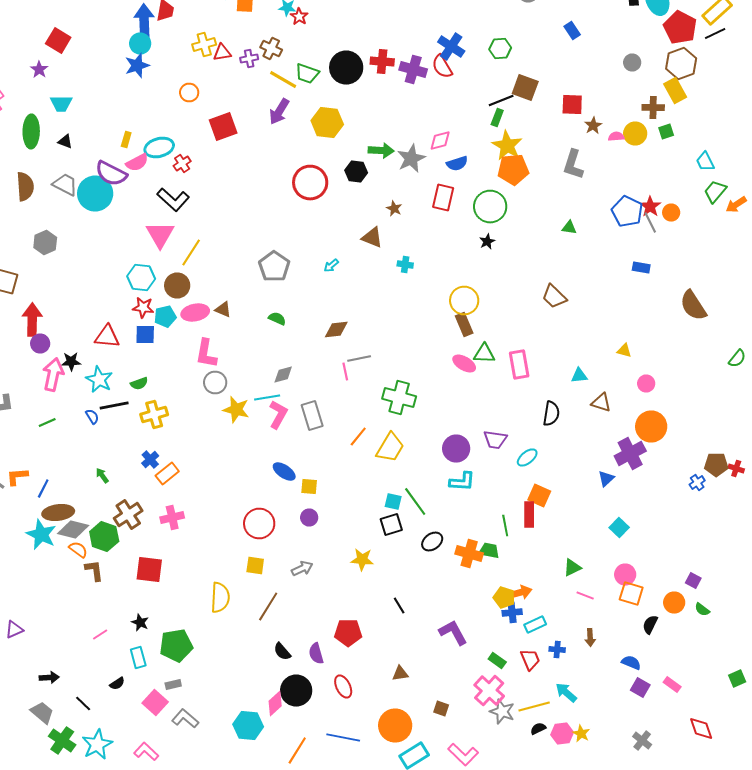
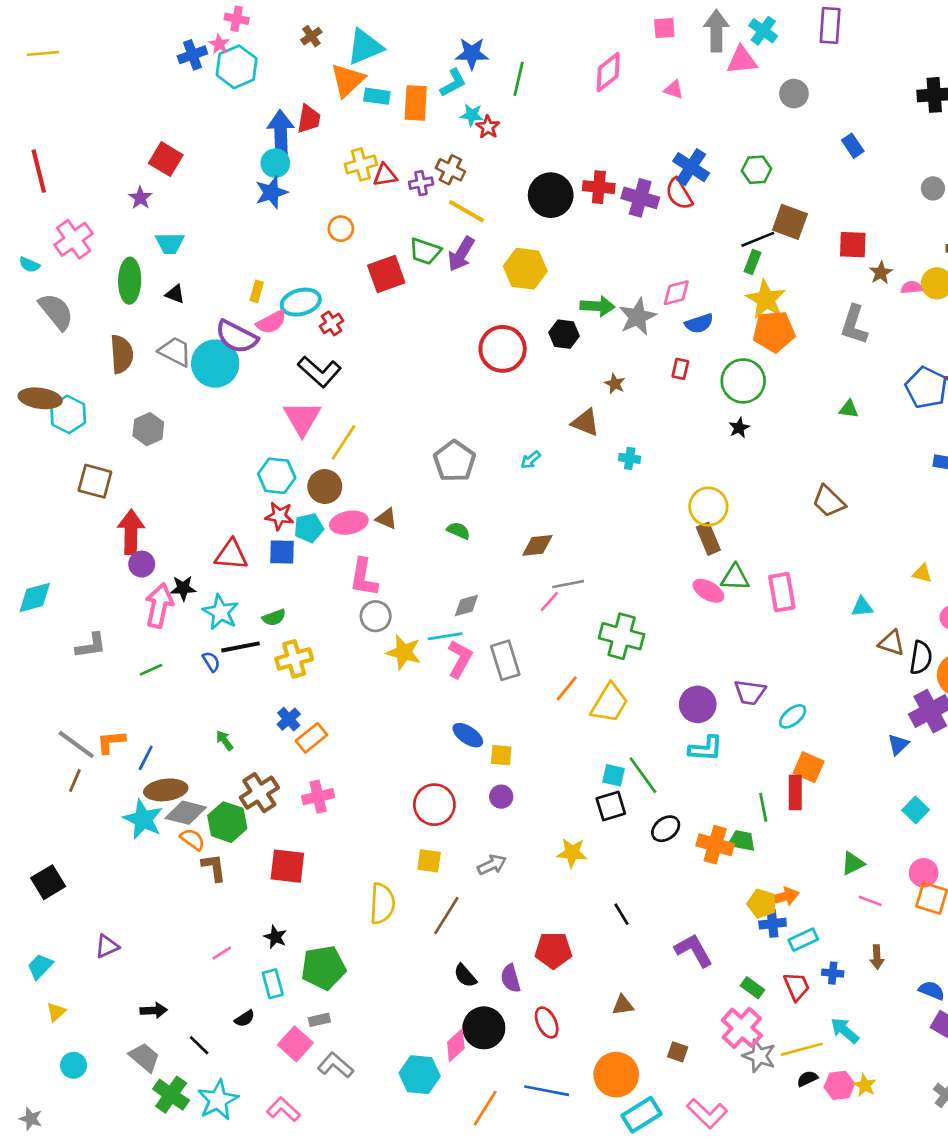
green trapezoid: (307, 74) -> (425, 251), moved
red rectangle: (443, 198) -> (680, 369), size x0.6
pink line: (345, 372) -> (549, 601), turned 54
black semicircle: (551, 414) -> (921, 658), moved

